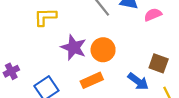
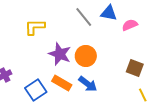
orange rectangle: (92, 80) -> (62, 83), moved, turned 54
blue arrow: (138, 81) -> (88, 84), moved

